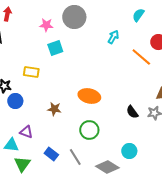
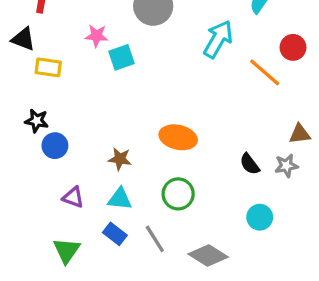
pink star: (46, 25) -> (97, 36), moved
cyan arrow: (113, 37) -> (218, 39), size x1.6
yellow rectangle: (31, 72) -> (48, 67), moved
cyan triangle: (11, 145) -> (120, 199), moved
cyan circle: (129, 151) -> (260, 217), moved

